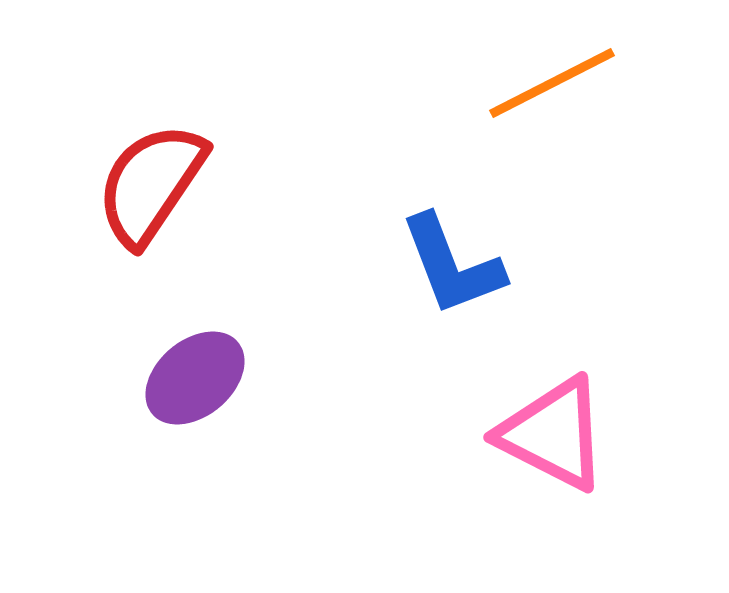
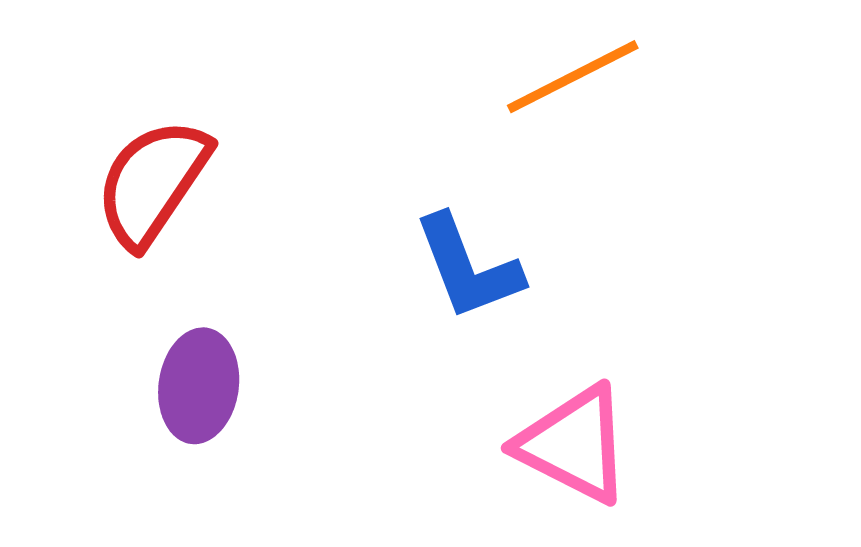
purple ellipse: (195, 378) -> (199, 386), turned -42

